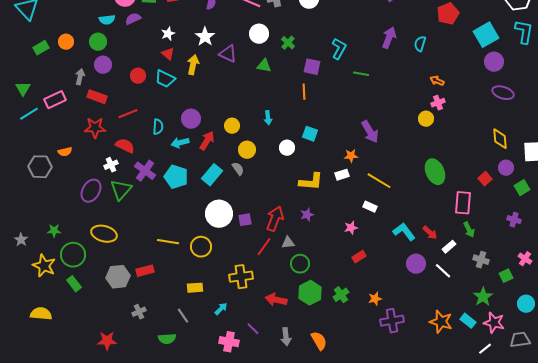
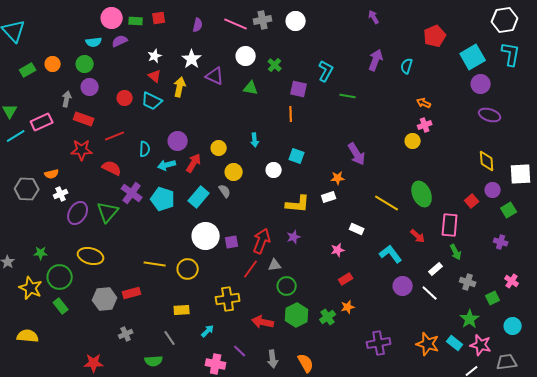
white cross: (111, 165) -> (61, 194), moved
yellow line: (379, 181) -> (387, 203), moved
red arrow: (430, 233) -> (418, 236), moved
orange star: (375, 299) -> (348, 307), moved

